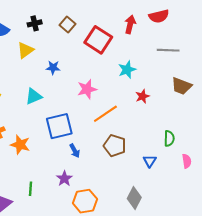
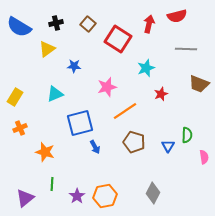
orange star: (20, 145) -> (45, 152), moved
blue triangle: (150, 161) -> (168, 146), moved
purple star: (64, 179) -> (77, 196), moved

